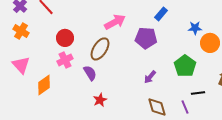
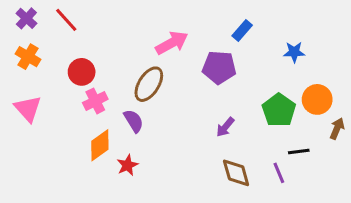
red circle: (65, 38) -> (82, 72), moved
orange circle: (210, 43) -> (317, 99), moved
orange diamond: (44, 85) -> (100, 145), moved
red star: (100, 100) -> (127, 165), moved

